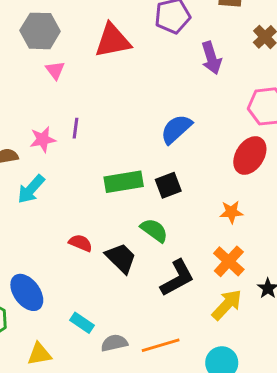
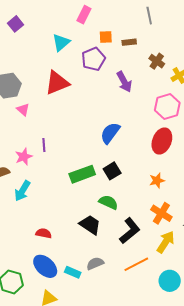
red semicircle: (81, 243) -> (44, 233), moved
blue ellipse: (27, 292) -> (45, 266), moved
gray semicircle: (114, 343) -> (95, 263), moved
orange line: (161, 345) -> (136, 264), moved

